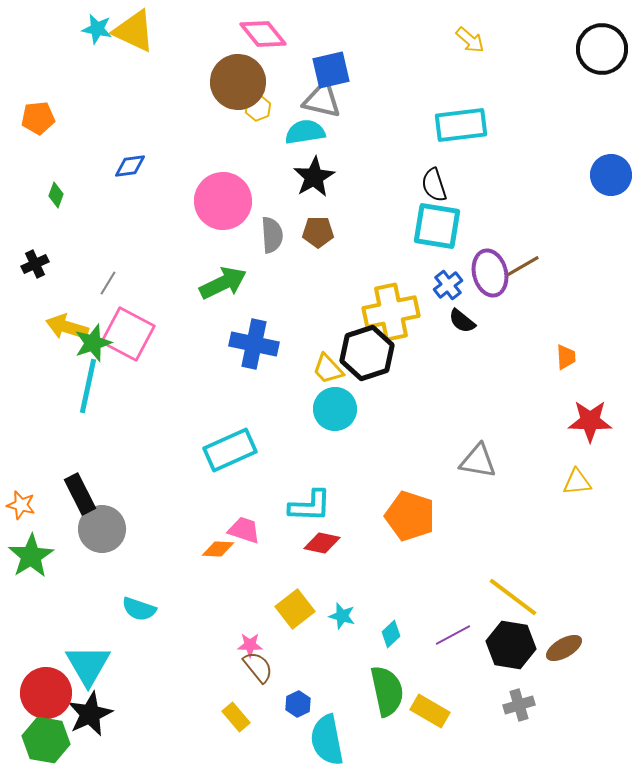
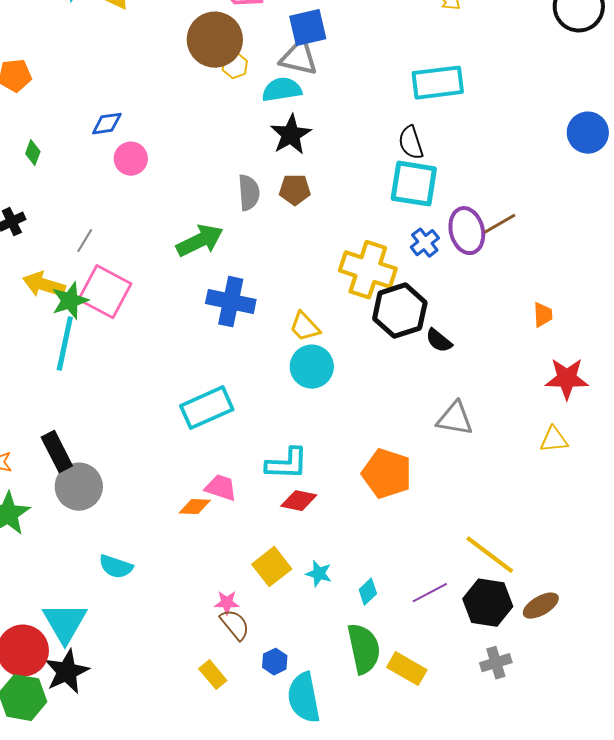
pink circle: (223, 201) -> (131, 159), moved, size x0.6
yellow cross: (391, 312) -> (368, 270), turned 30
black semicircle: (462, 321) -> (439, 341), moved
black hexagon: (367, 353) -> (400, 311), moved

